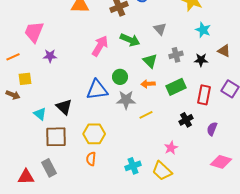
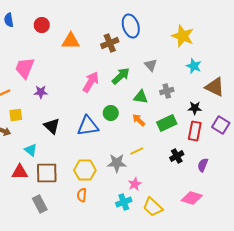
green arrow: (130, 40) -> (121, 76), turned -66
brown triangle: (224, 51) -> (215, 87), size x1.5
black star: (201, 60) -> (195, 108), moved
green triangle: (150, 61) -> (141, 97), turned -35
orange arrow: (148, 84) -> (139, 120), turned 48
gray star: (126, 100) -> (117, 163), moved
black triangle: (64, 107) -> (52, 126), moved
pink star: (171, 148) -> (135, 184), moved
pink diamond: (221, 162) -> (192, 198), moved
red triangle: (26, 177) -> (20, 172), moved

